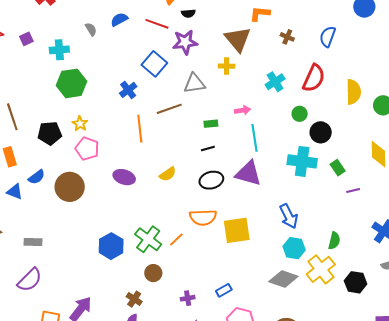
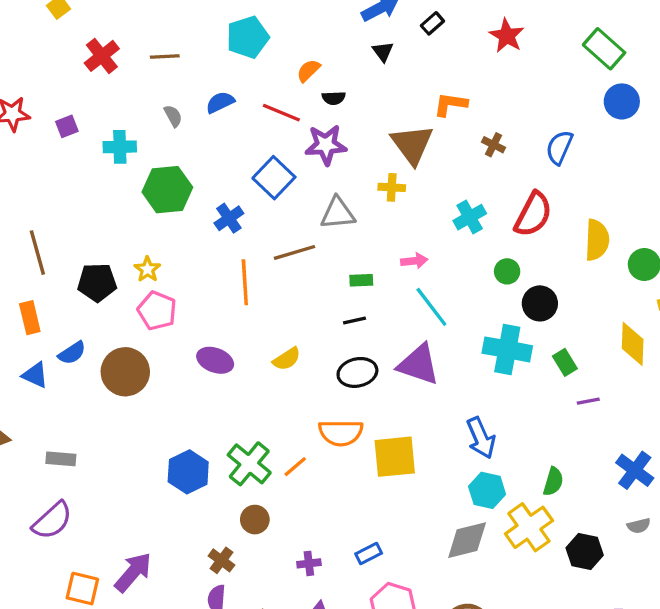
green hexagon: (72, 83) -> (167, 190), moved
cyan line: (255, 138) -> (431, 307), turned -32
gray diamond: (283, 279) -> (467, 540), turned -36

